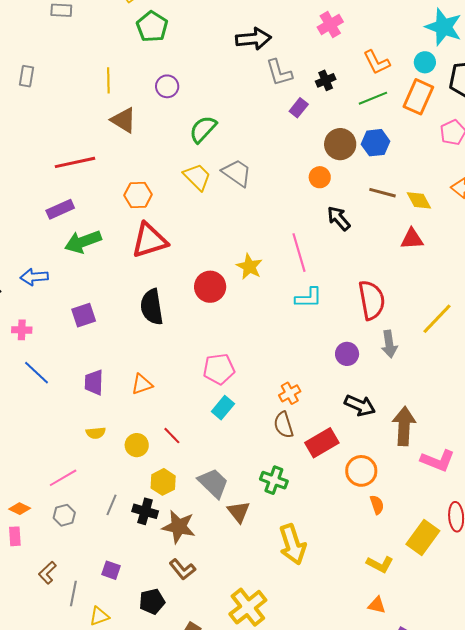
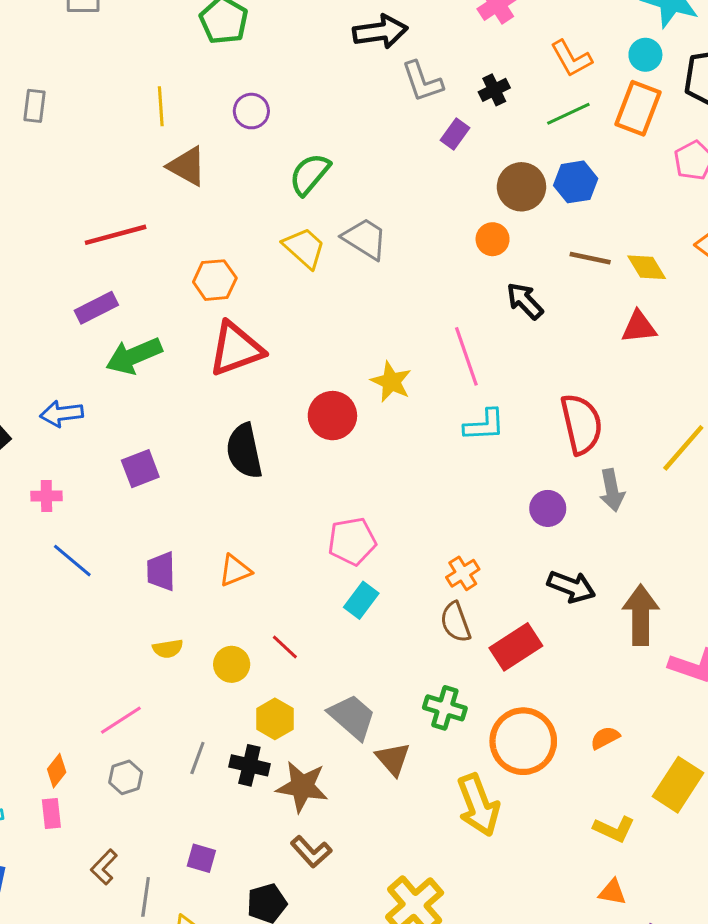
orange circle: (361, 471) -> (523, 741), moved, size x1.4
orange semicircle: (377, 505) -> (605, 738), turned -96
orange diamond: (20, 509) -> (57, 771), turned -75

